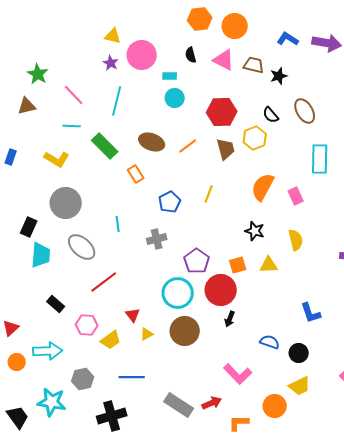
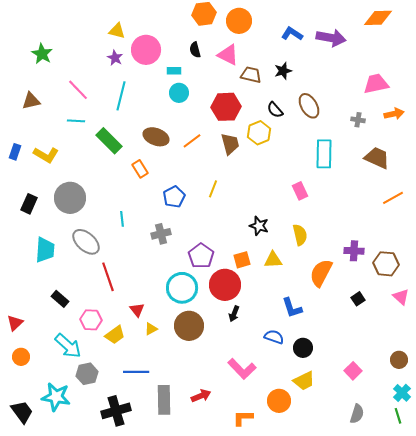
brown trapezoid: (254, 65) -> (251, 75), moved
green star: (38, 74) -> (42, 54), moved
yellow L-shape: (57, 159) -> (46, 155), moved
orange semicircle: (263, 187) -> (321, 273), moved
black rectangle: (29, 227) -> (29, 204), moved
red line: (104, 282) -> (108, 277), turned -72
blue L-shape: (311, 313) -> (292, 308), moved
cyan arrow: (48, 351) -> (68, 346), moved, turned 44
red arrow: (212, 403) -> (201, 396), moved
gray rectangle: (179, 405) -> (164, 400), moved, turned 56

